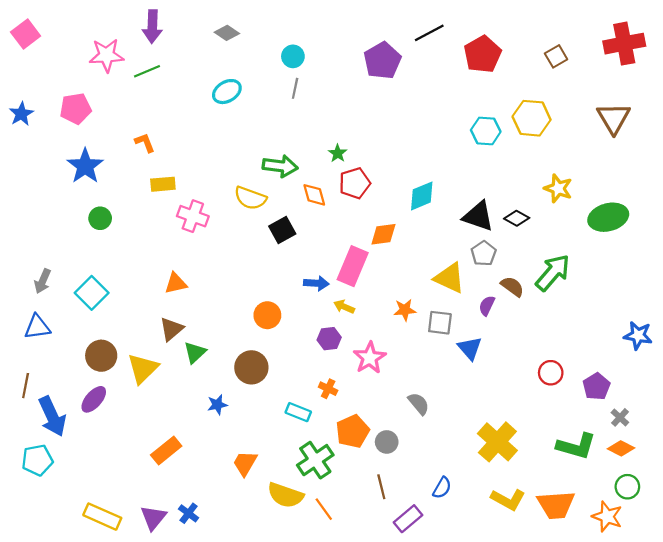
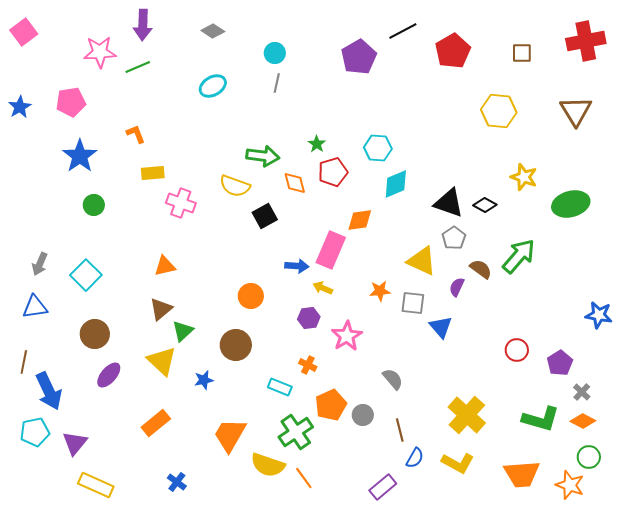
brown square: (556, 56) -> (522, 53), turned 30
cyan hexagon: (486, 131) -> (378, 148), moved
yellow triangle: (143, 368) -> (162, 361), moved, turned -32
purple ellipse: (94, 399) -> (109, 375), moved
orange trapezoid: (245, 463) -> (230, 435), size x1.4
brown line: (381, 487) -> (400, 430), moved
yellow L-shape: (508, 499) -> (458, 463), moved
purple triangle: (153, 518) -> (75, 443), moved

